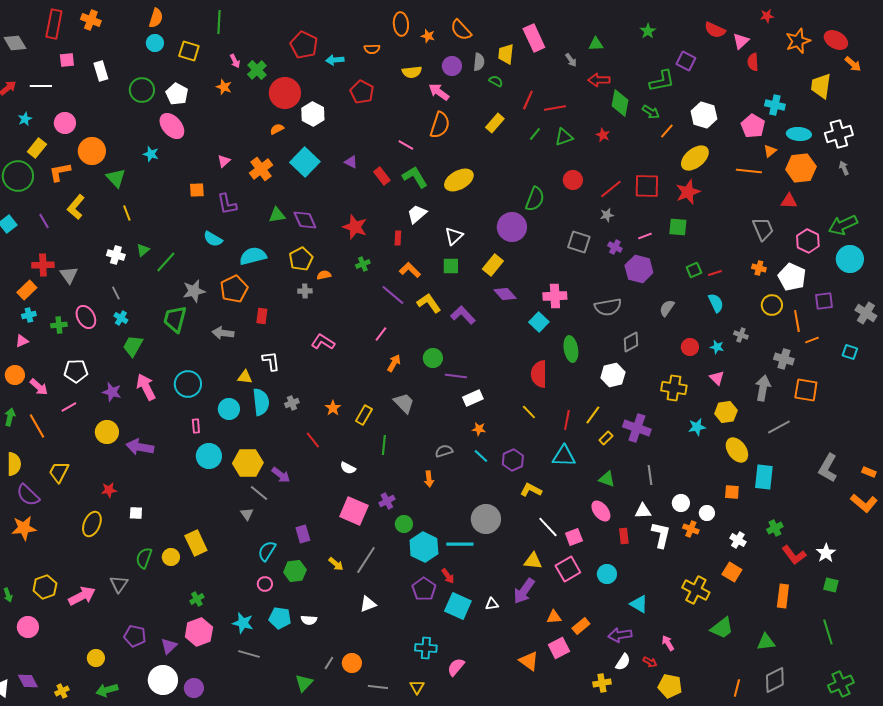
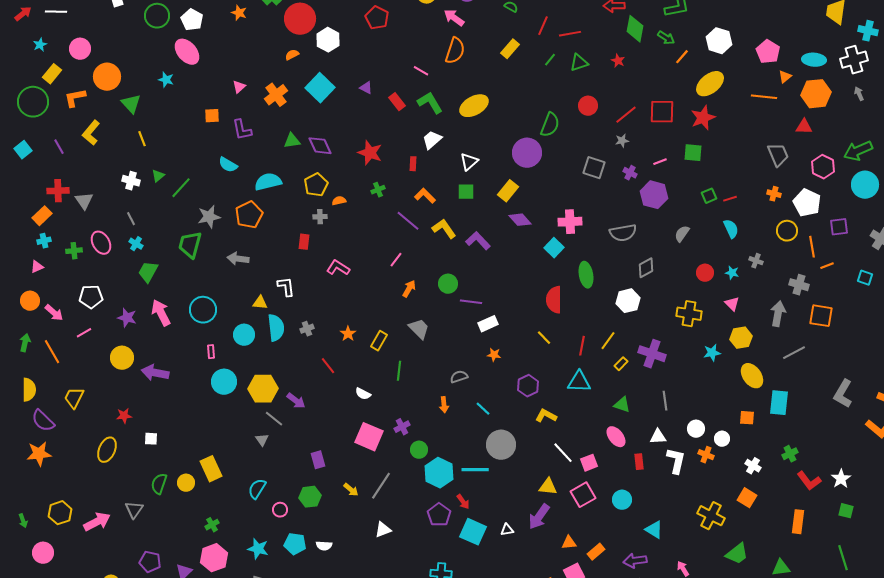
cyan cross: (775, 105) -> (868, 31), moved
red rectangle: (262, 316) -> (304, 242), moved
cyan line: (481, 456) -> (483, 409), moved
cyan semicircle: (267, 551) -> (257, 489), moved

